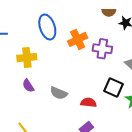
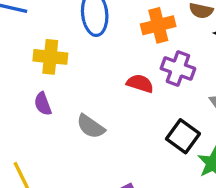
orange cross: (78, 39) -> (158, 25), moved
red semicircle: (89, 103) -> (140, 83), moved

